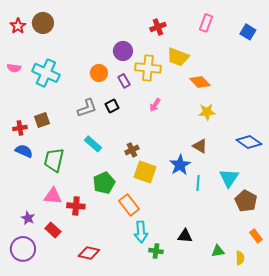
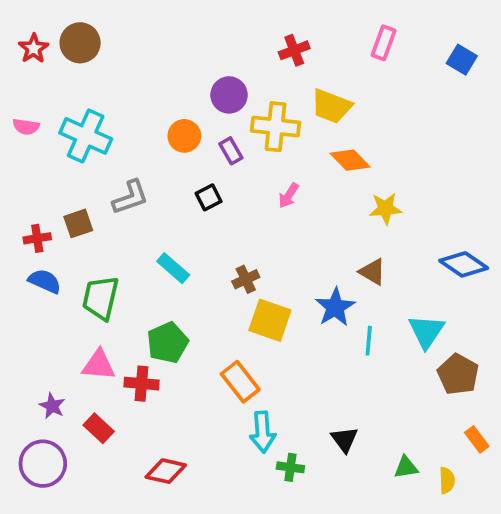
orange diamond: (200, 82) -> (350, 160), moved
gray L-shape: (87, 108) -> (130, 197), moved
green pentagon: (104, 183) -> (168, 343), moved
black triangle: (185, 236) -> (344, 439), turned 49

